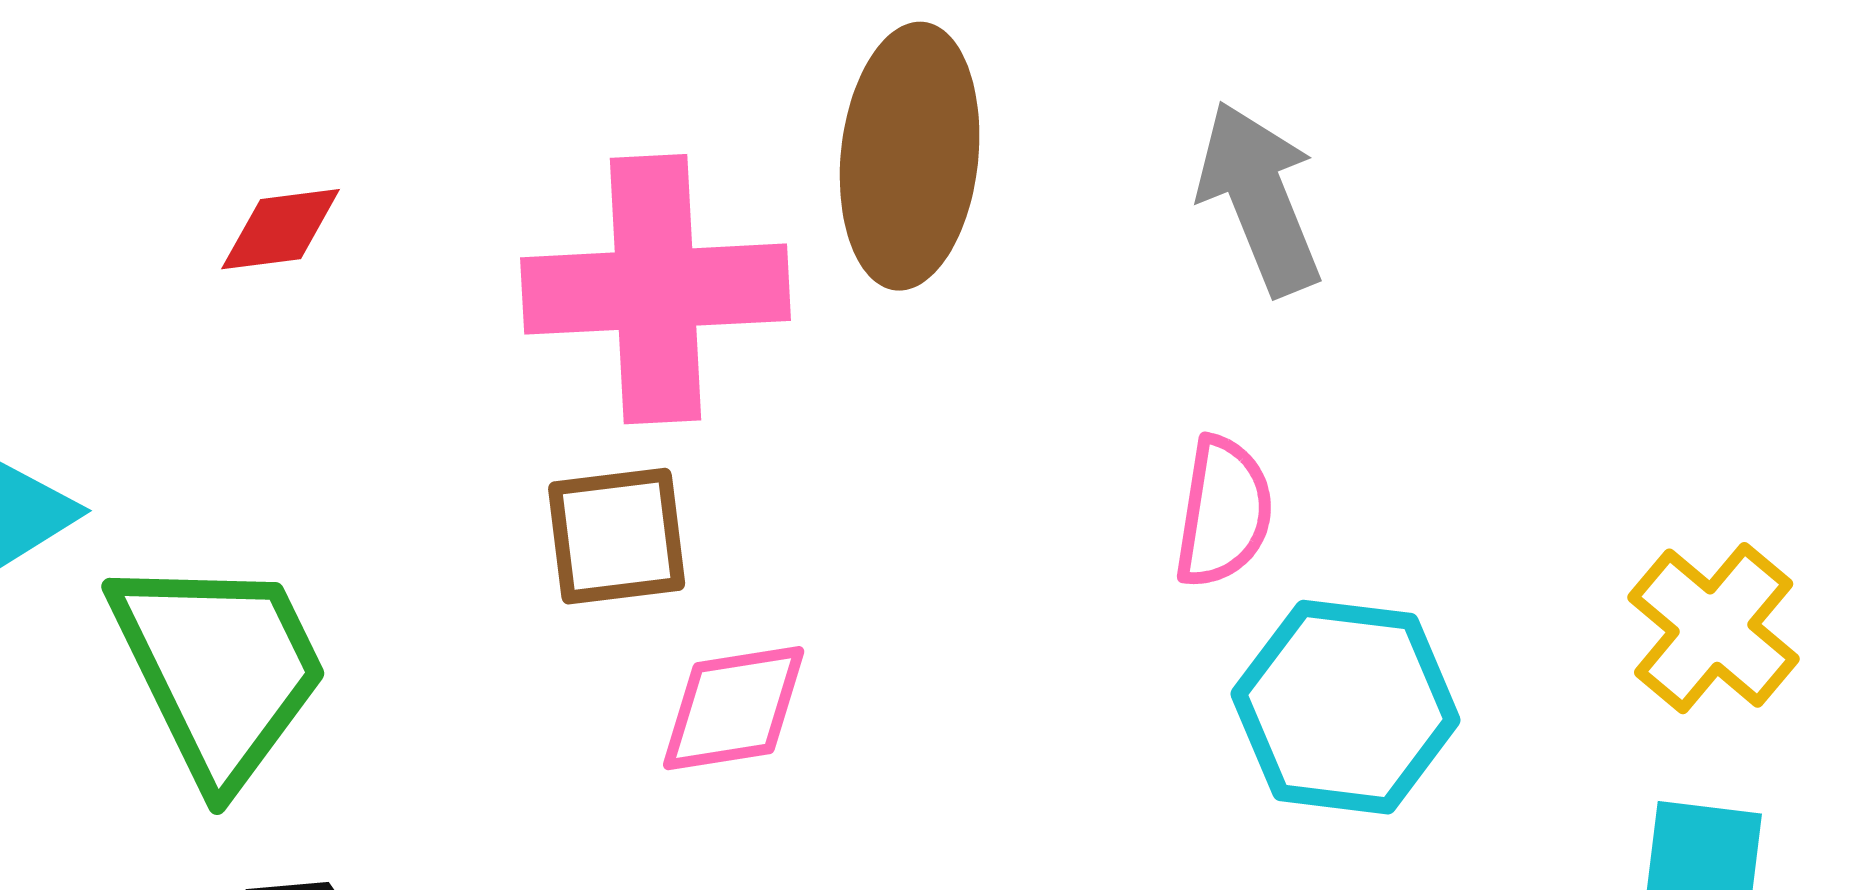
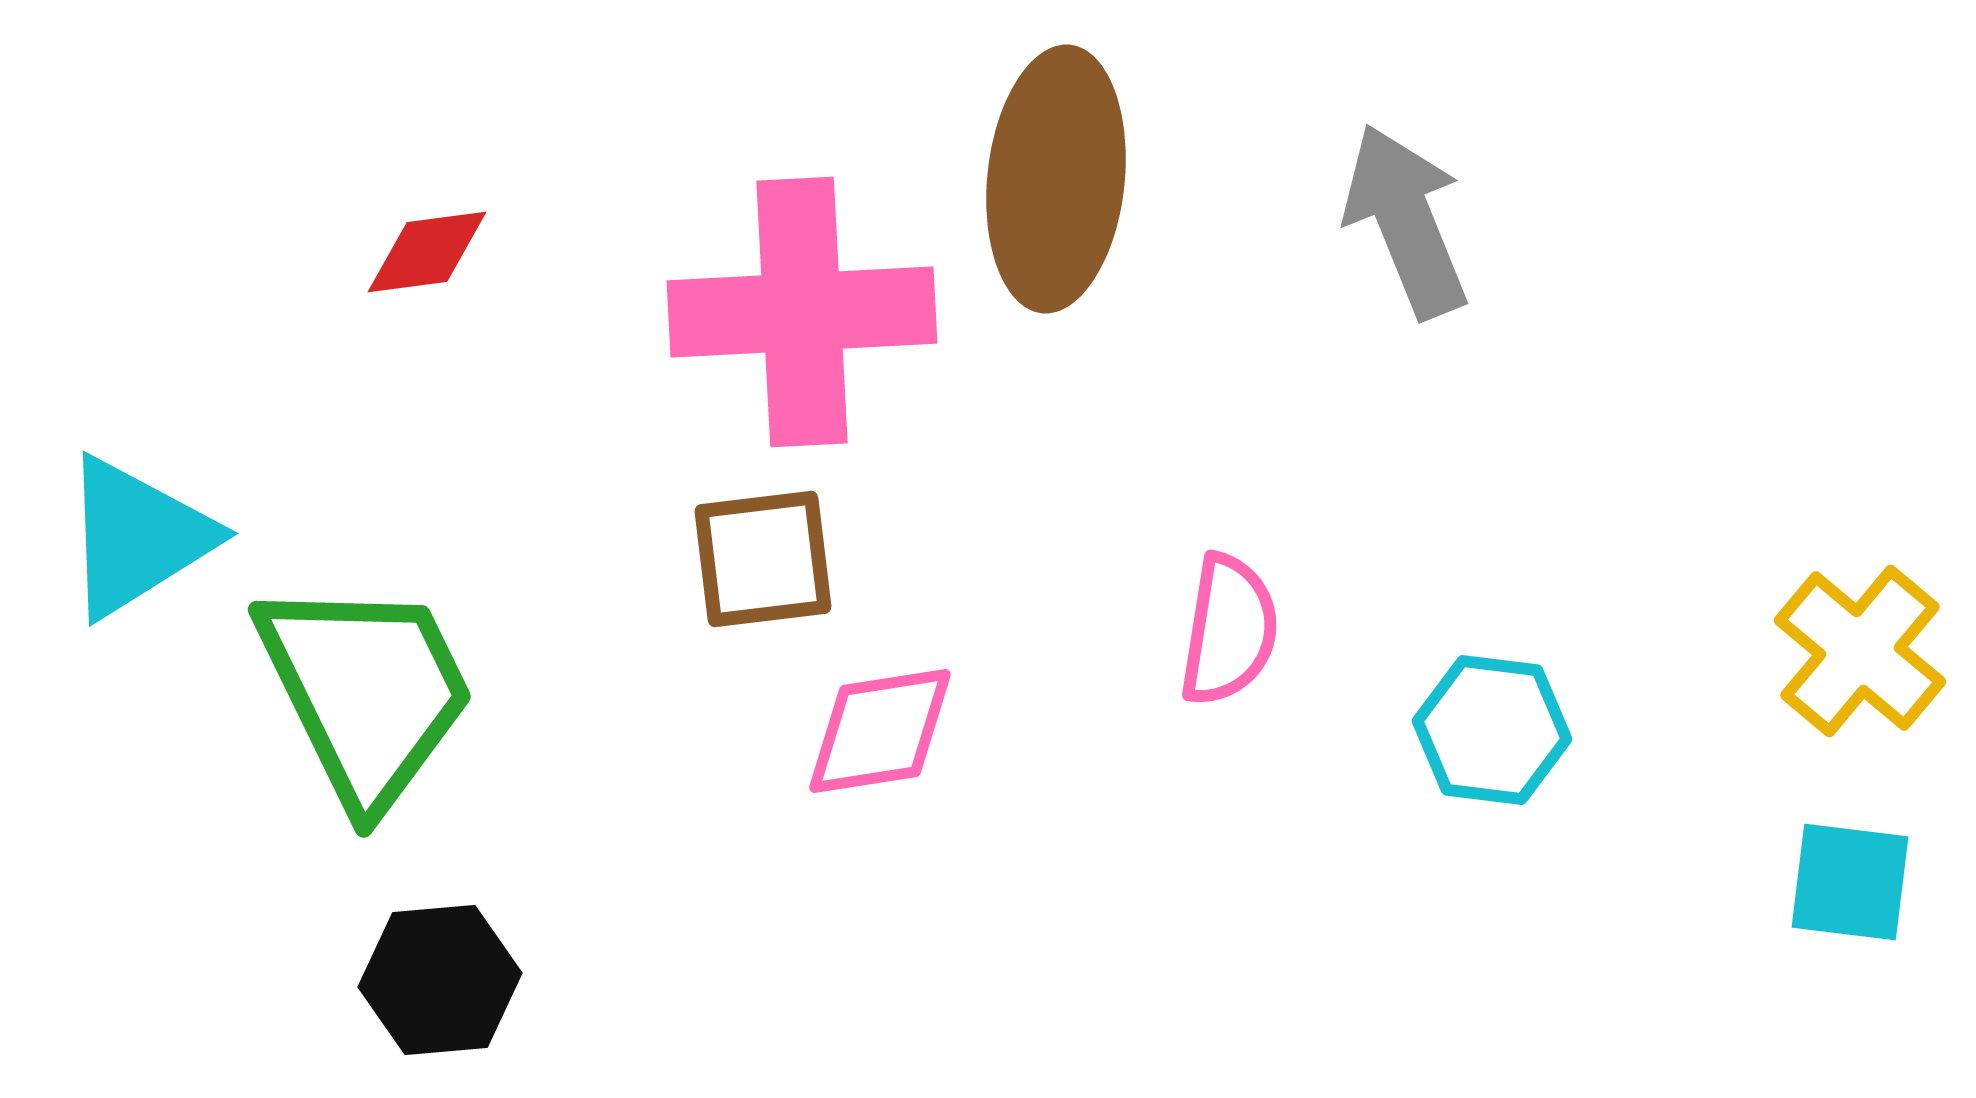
pink semicircle: (1224, 512) -> (1229, 630), moved
cyan hexagon: (1346, 707) -> (1492, 730), size x0.7

